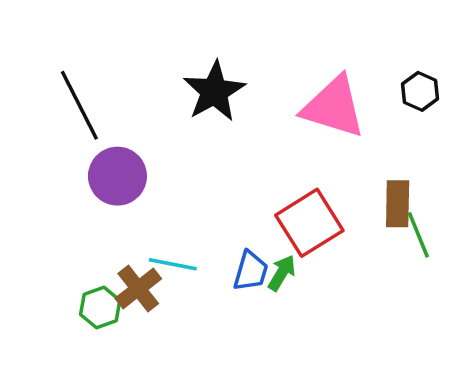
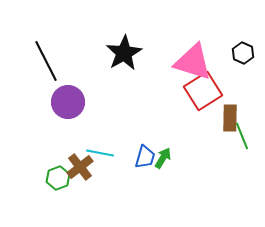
red square: (309, 223) -> (203, 91), moved

